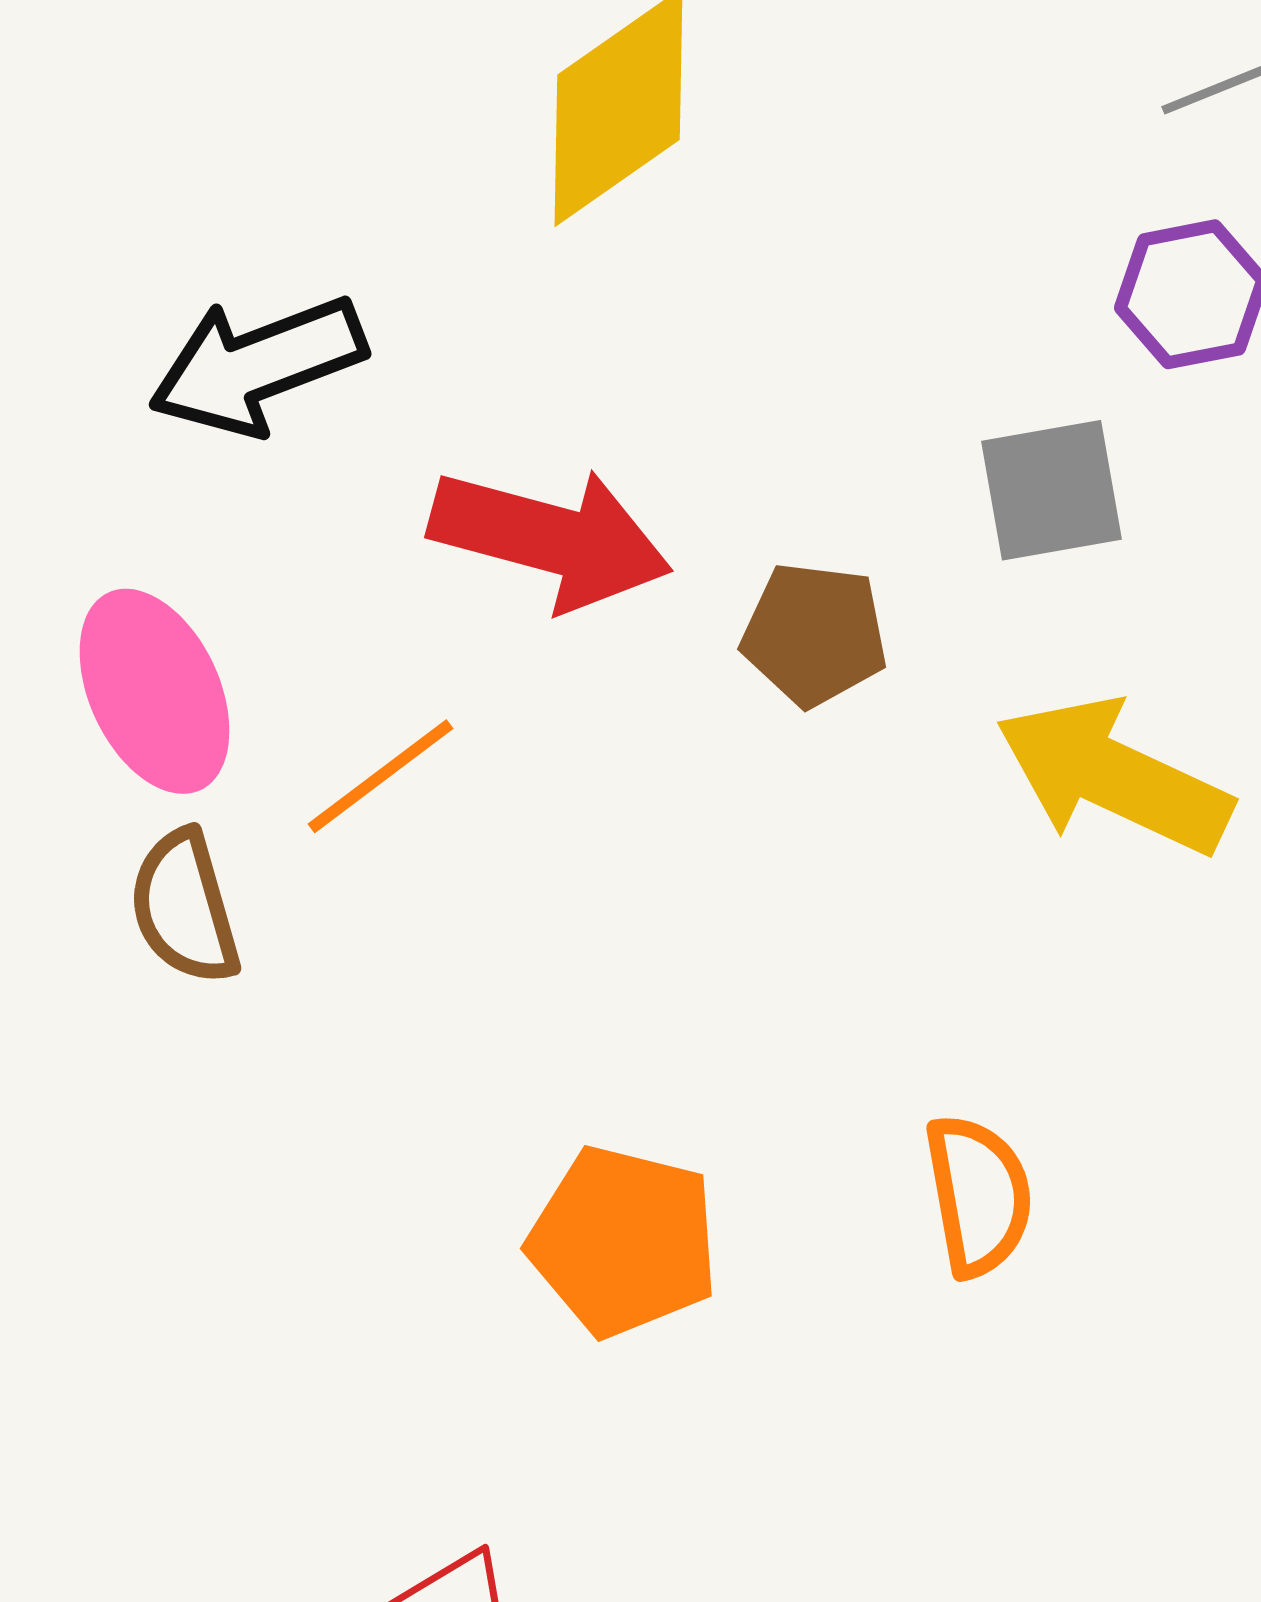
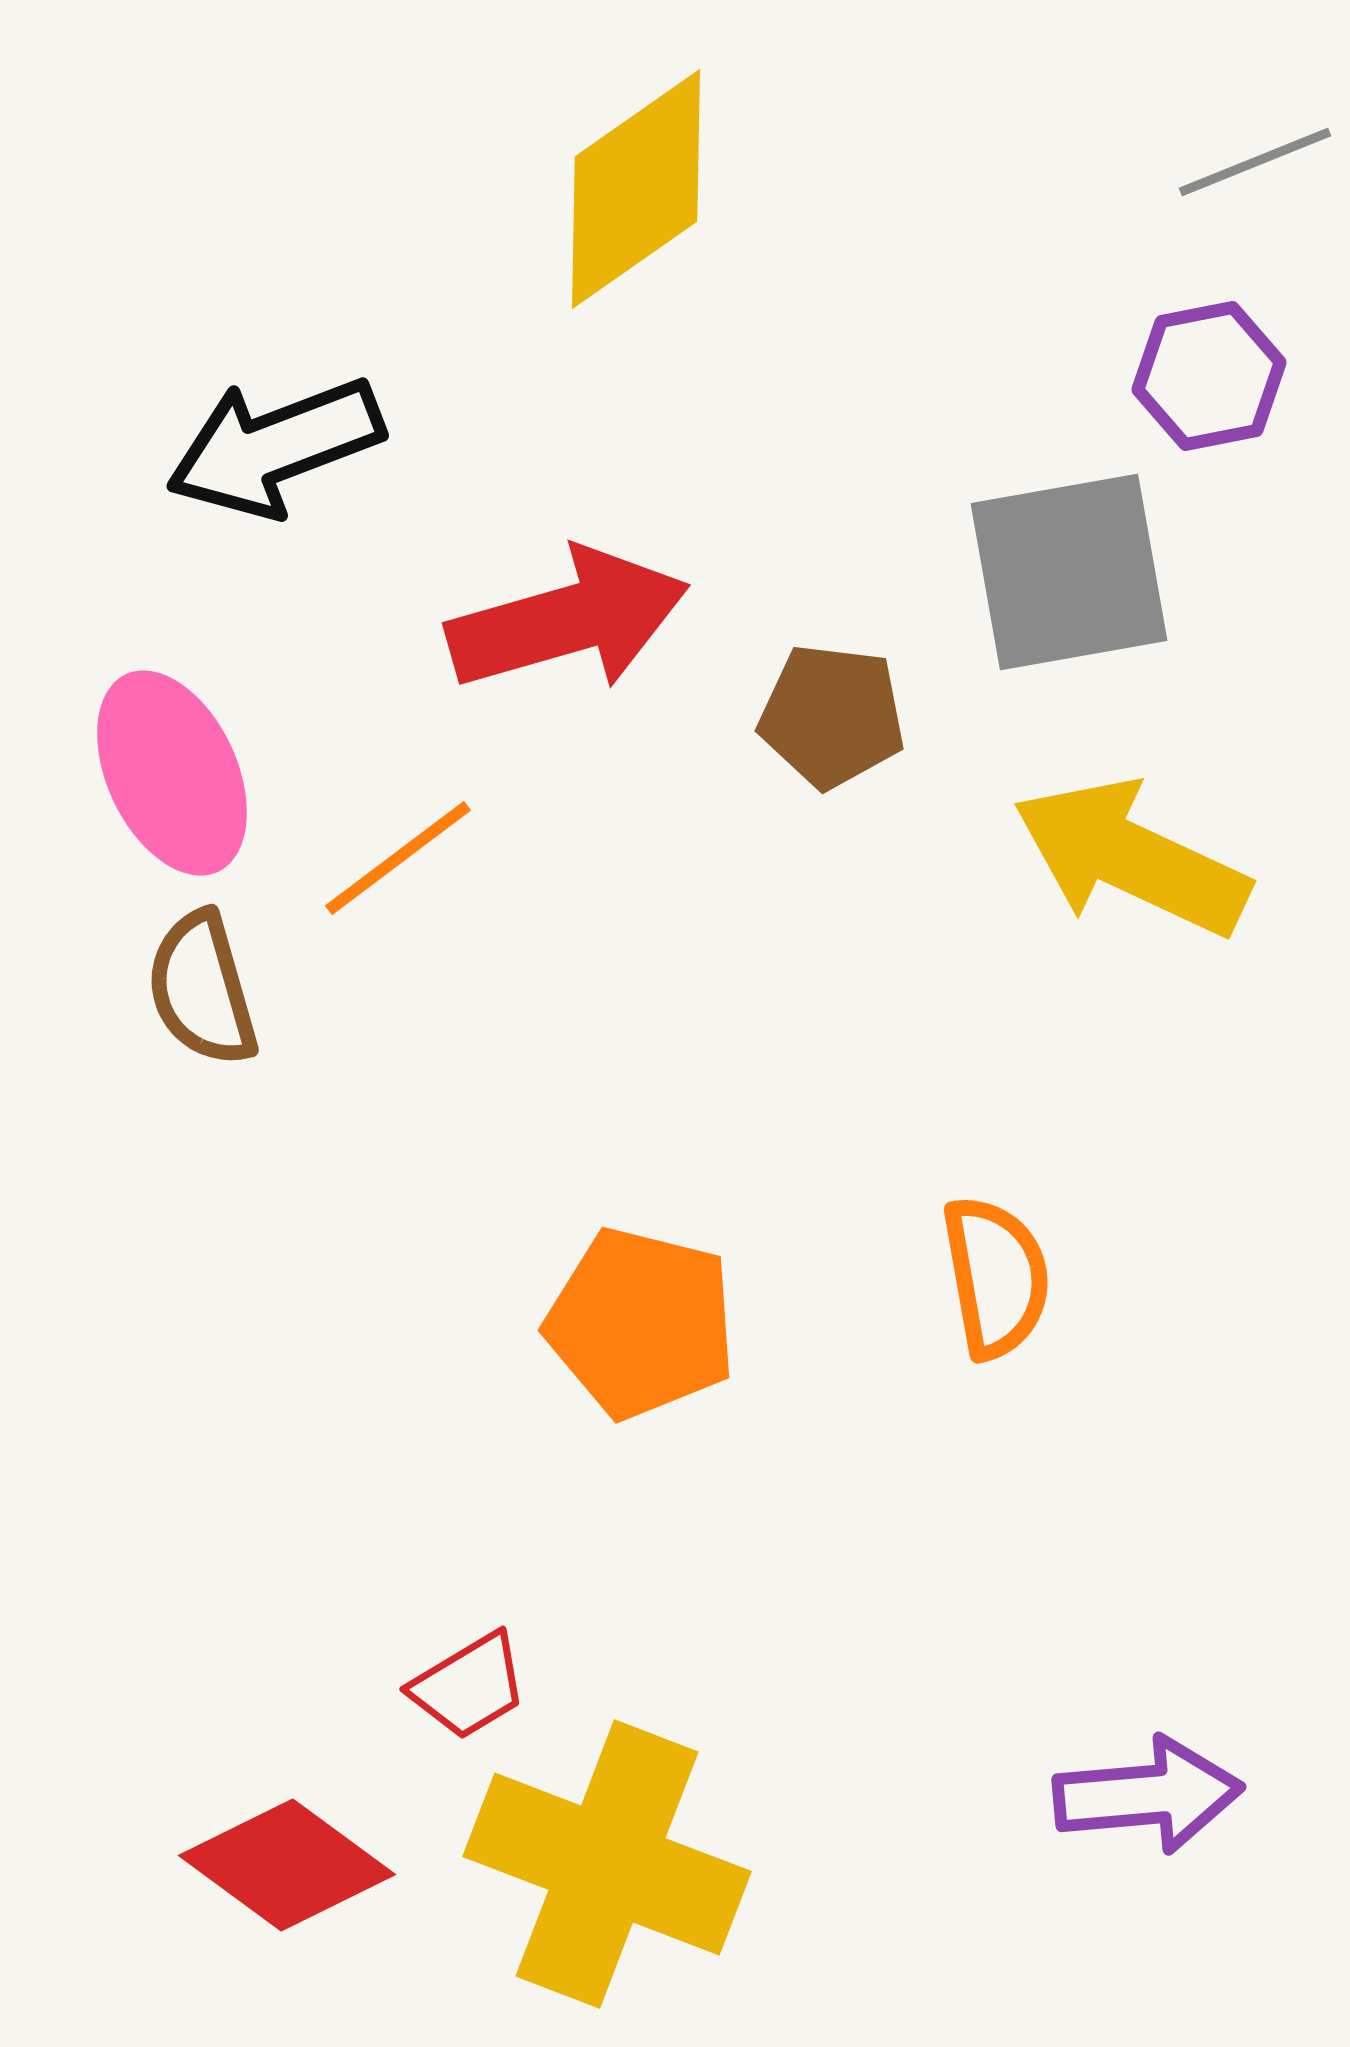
gray square: (1051, 490) -> (1069, 572), size x1.4
red arrow: (550, 538) -> (568, 620), turned -31

